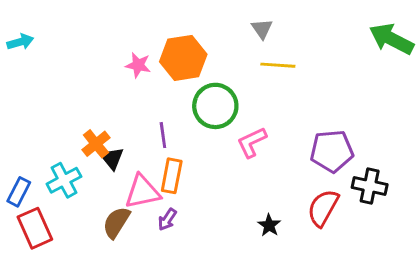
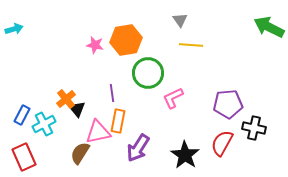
blue rectangle: (19, 192) -> (22, 115), moved
purple arrow: (167, 219) -> (138, 148), moved, size x1.8
black star: (269, 225) -> (185, 155), size x1.8

